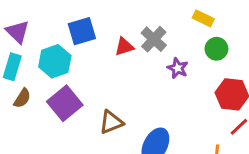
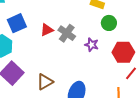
gray cross: (154, 39) -> (67, 33), moved
purple star: (178, 68) -> (92, 45), moved

